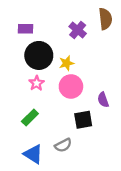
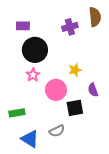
purple cross: (78, 30) -> (70, 27), turned 35
yellow star: (67, 63) -> (75, 70), moved
pink circle: (71, 86) -> (56, 90), moved
green rectangle: (30, 118) -> (17, 113), moved, turned 35

